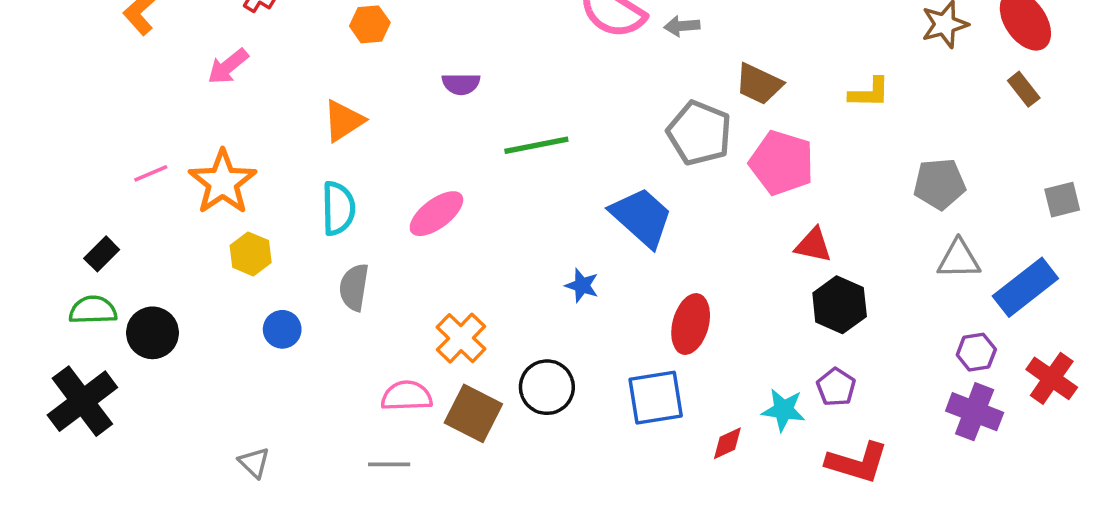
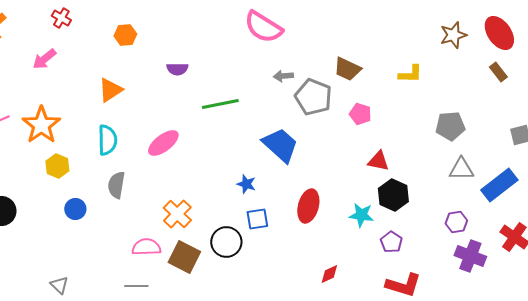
gray arrow: (682, 26) -> (283, 76), moved
pink pentagon: (782, 163) -> (360, 114), size x0.6
purple hexagon: (976, 352) -> (456, 222), moved
blue square: (656, 398) -> (257, 219), moved, size x0.7
cyan star: (784, 410) -> (361, 215), moved

